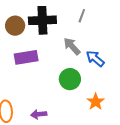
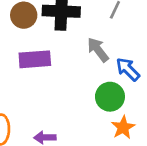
green circle: (70, 79) -> (110, 97), moved

